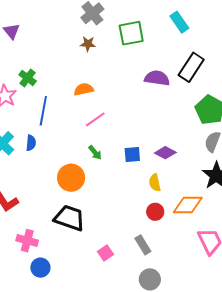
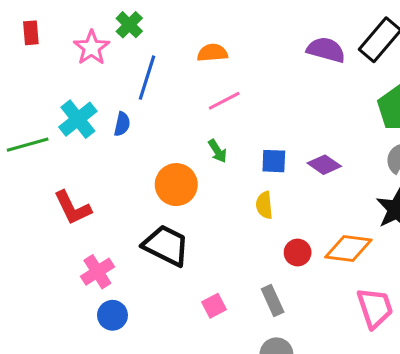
yellow semicircle: (155, 183) -> (264, 205), moved
pink cross: (27, 241) -> (97, 272), turned 35

